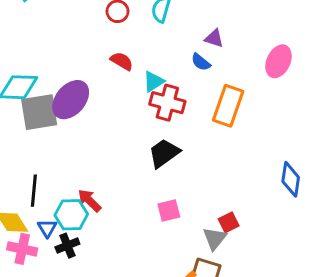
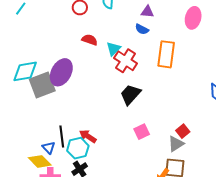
red cross: (167, 103) -> (126, 61), turned 30
black line: (34, 191) -> (62, 136), moved
blue triangle: (47, 228) -> (49, 148), moved
gray triangle: (215, 239) -> (176, 144), turned 30

